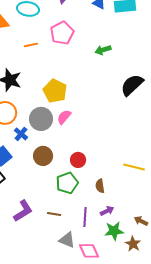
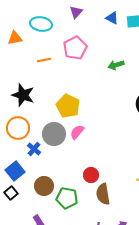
brown circle: (43, 156) -> (44, 186), moved
green pentagon: (67, 183) -> (67, 198), moved, turned 30
brown semicircle: (100, 186) -> (103, 194), moved, size x1.5

